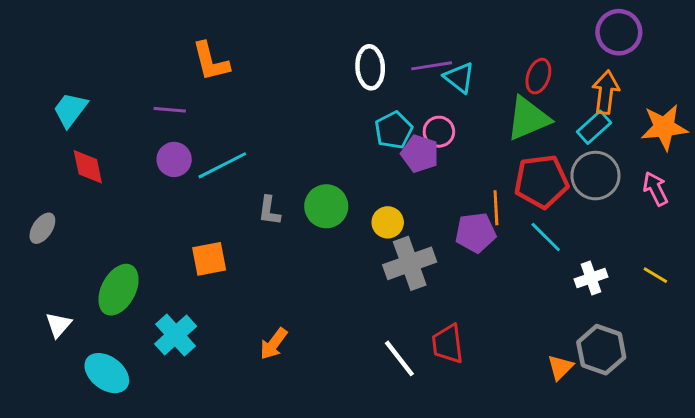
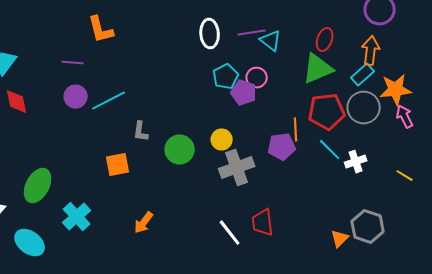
orange star: (664, 127) -> (396, 90), moved
green circle: (326, 206) -> (180, 150), moved
orange square: (209, 259) -> (118, 165), moved
white cross: (591, 278) -> (356, 162), moved

